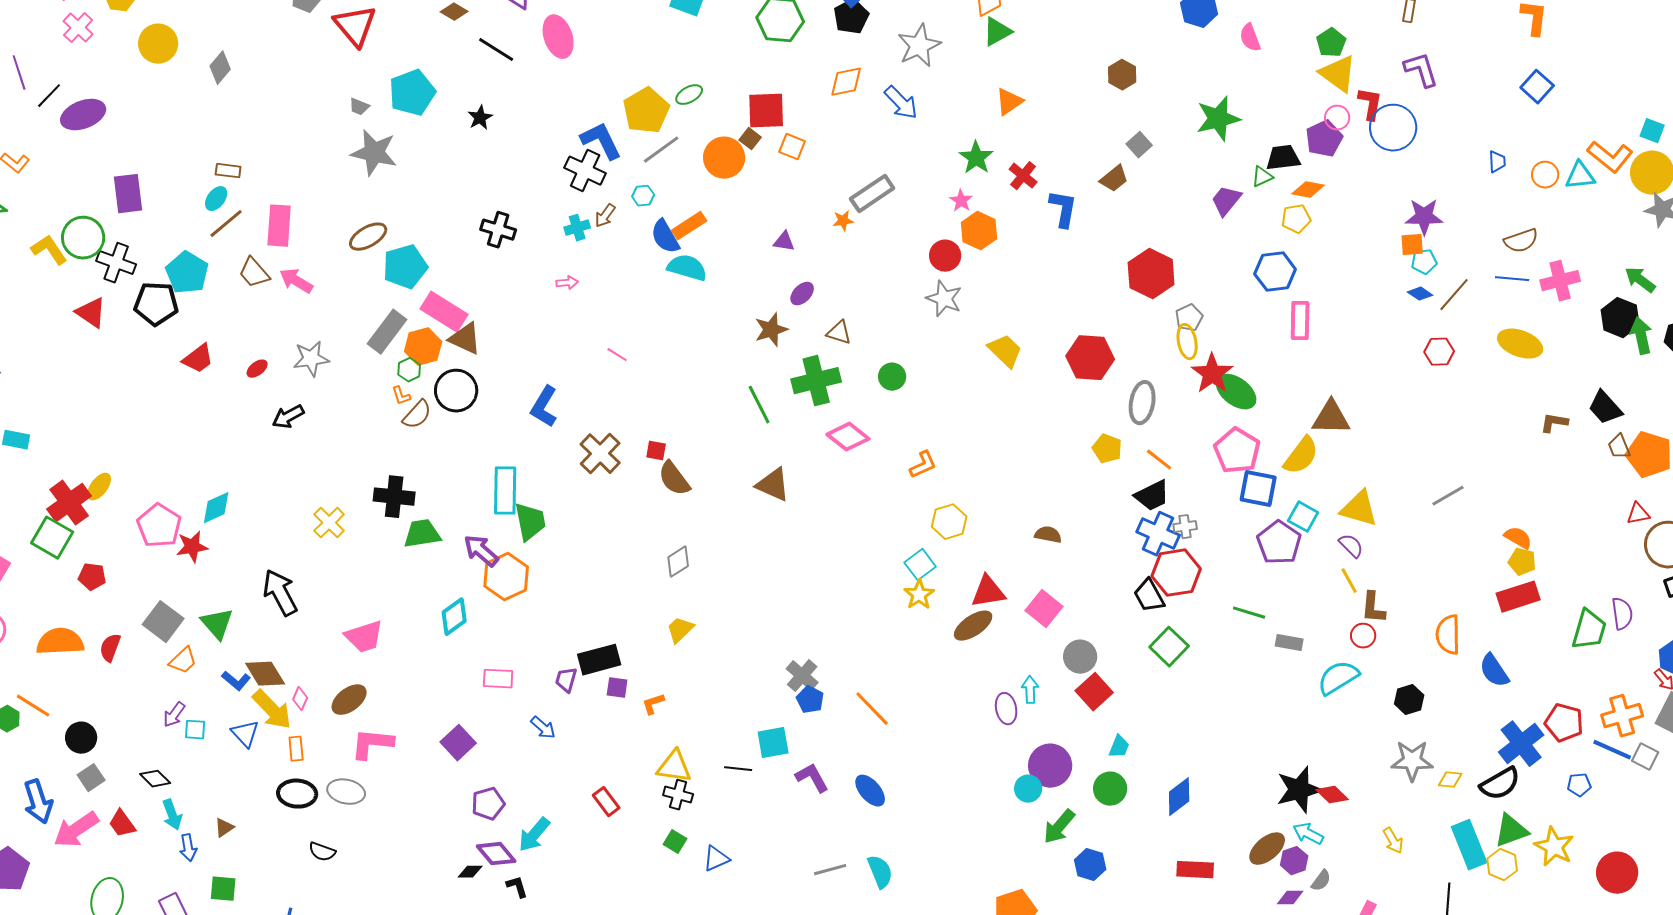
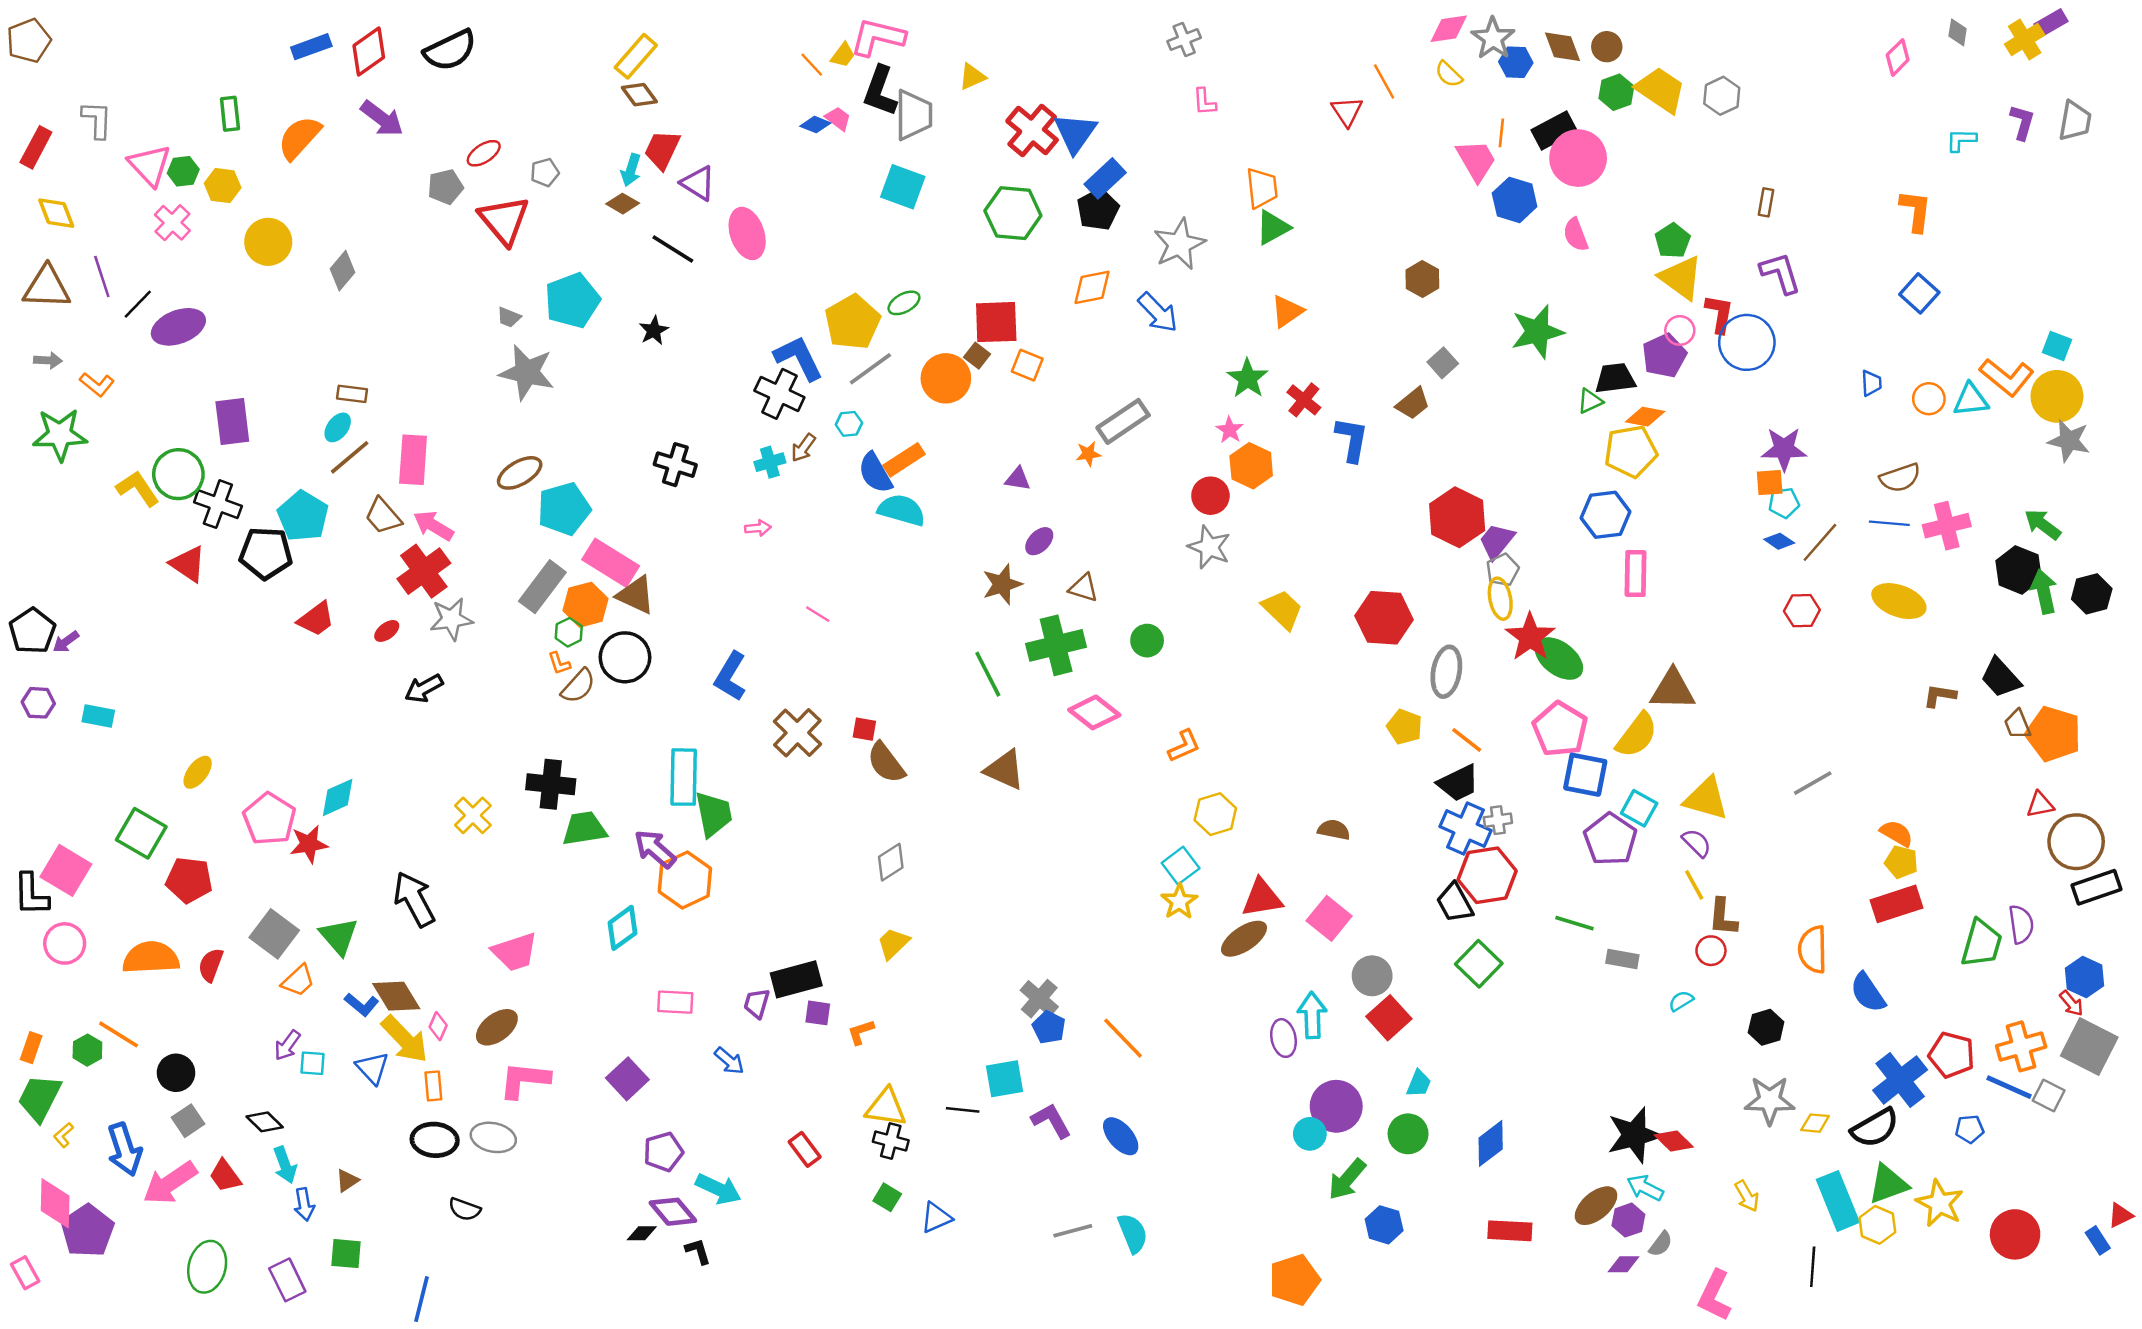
purple trapezoid: (1226, 201) -> (1497, 541), moved
yellow pentagon: (1296, 219) -> (1631, 451), size x1.5
red cross: (69, 503) -> (424, 571), moved
red pentagon: (92, 577) -> (189, 880), size x1.4
cyan semicircle: (1338, 678) -> (1681, 1001), size x0.5
cyan arrow: (1030, 690) -> (1312, 1015), size x1.4
cyan arrow: (534, 835) -> (718, 1189), turned -105

